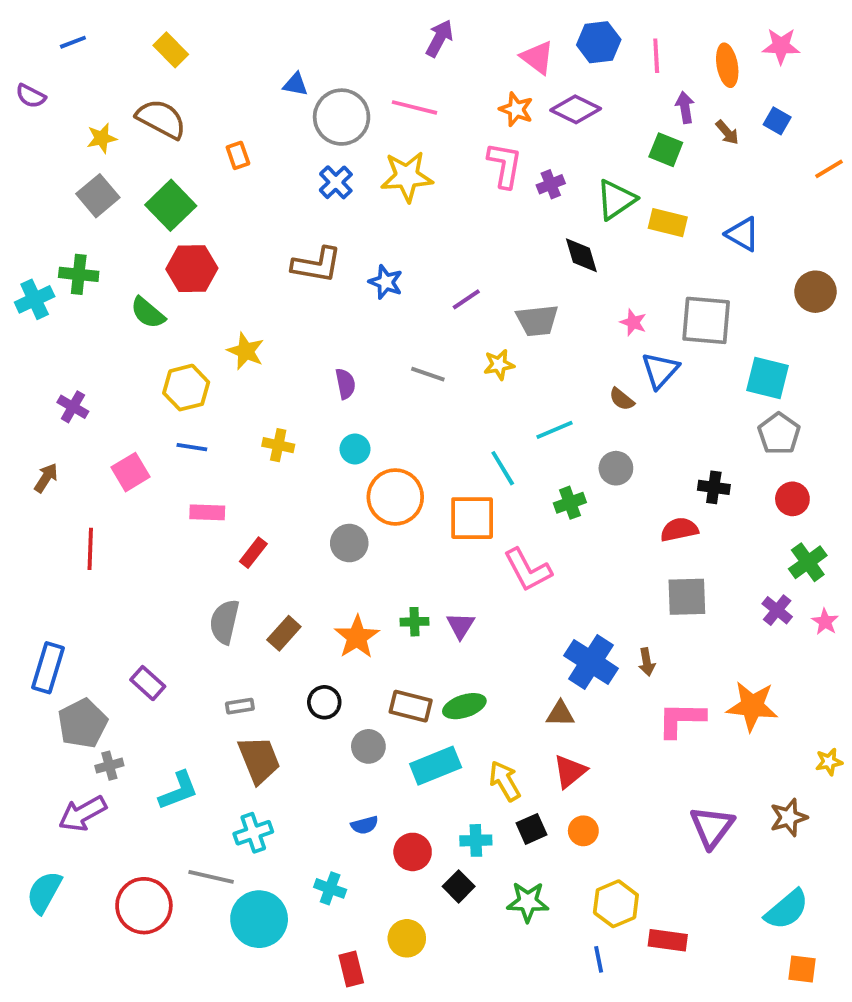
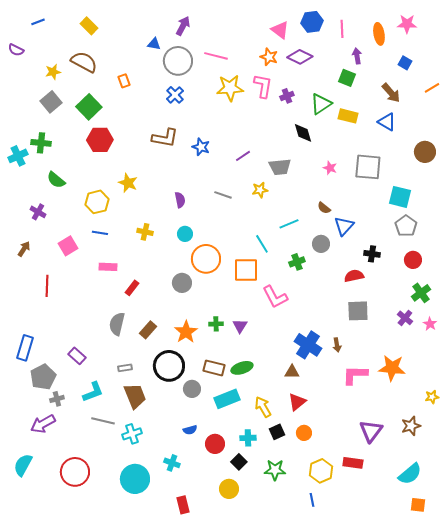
purple arrow: (439, 38) -> (183, 26), moved
brown arrow: (727, 132) -> (391, 93), moved, size x1.5
yellow star: (407, 177) -> (230, 88), moved
green semicircle: (148, 313) -> (56, 180), moved
blue triangle: (660, 370) -> (344, 226), moved
black circle: (324, 702) -> (169, 366), size x1.8
cyan L-shape: (178, 791) -> (93, 392), moved
gray line: (211, 877) -> (103, 421), moved
yellow circle: (407, 938) -> (229, 489), moved
red rectangle: (668, 940) -> (353, 463), moved

